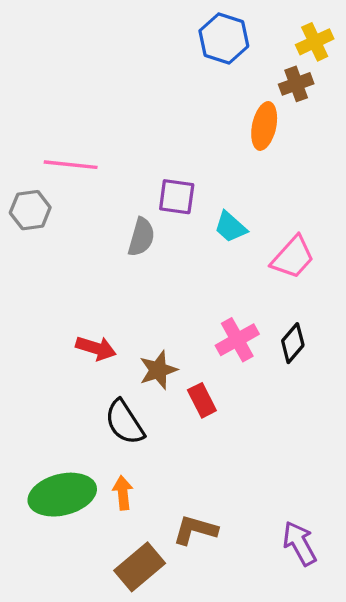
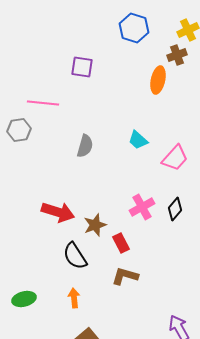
purple square: (177, 197) -> (82, 67), moved
red arrow: (96, 348) -> (58, 212), size x1.4
green ellipse: (62, 495) -> (24, 299), moved, size x0.6
brown L-shape: (195, 530) -> (125, 276), moved

